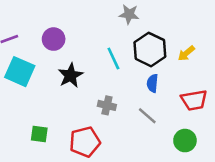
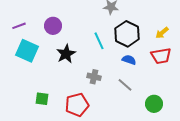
yellow arrow: (186, 53) -> (162, 33), moved
blue semicircle: (152, 83) -> (129, 60), turned 104
red trapezoid: (194, 100) -> (161, 56), moved

